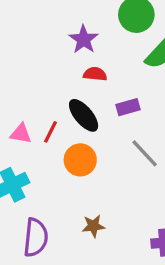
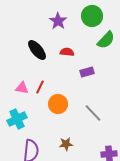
purple star: (84, 39) -> (58, 21), moved
black ellipse: (84, 115) -> (37, 50), moved
gray line: (145, 153) -> (93, 113), moved

